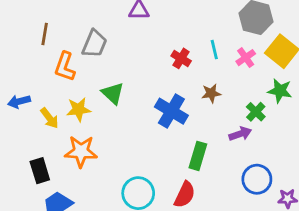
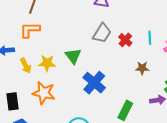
gray trapezoid: (94, 44) -> (102, 33), moved
orange L-shape: (65, 67) -> (30, 30), moved, turned 60
blue cross: (171, 111) -> (94, 83), moved

